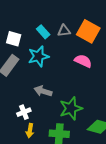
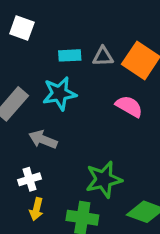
cyan rectangle: (43, 32) -> (70, 55), turned -56
white square: (14, 39) -> (22, 28), moved
gray arrow: (43, 91) -> (43, 140), moved

